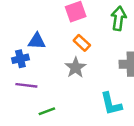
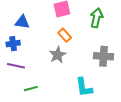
blue triangle: (37, 41) -> (22, 22), moved

